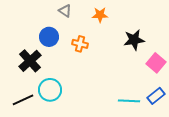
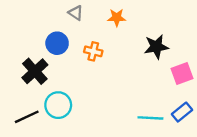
pink square: (156, 63) -> (182, 74), turned 30

